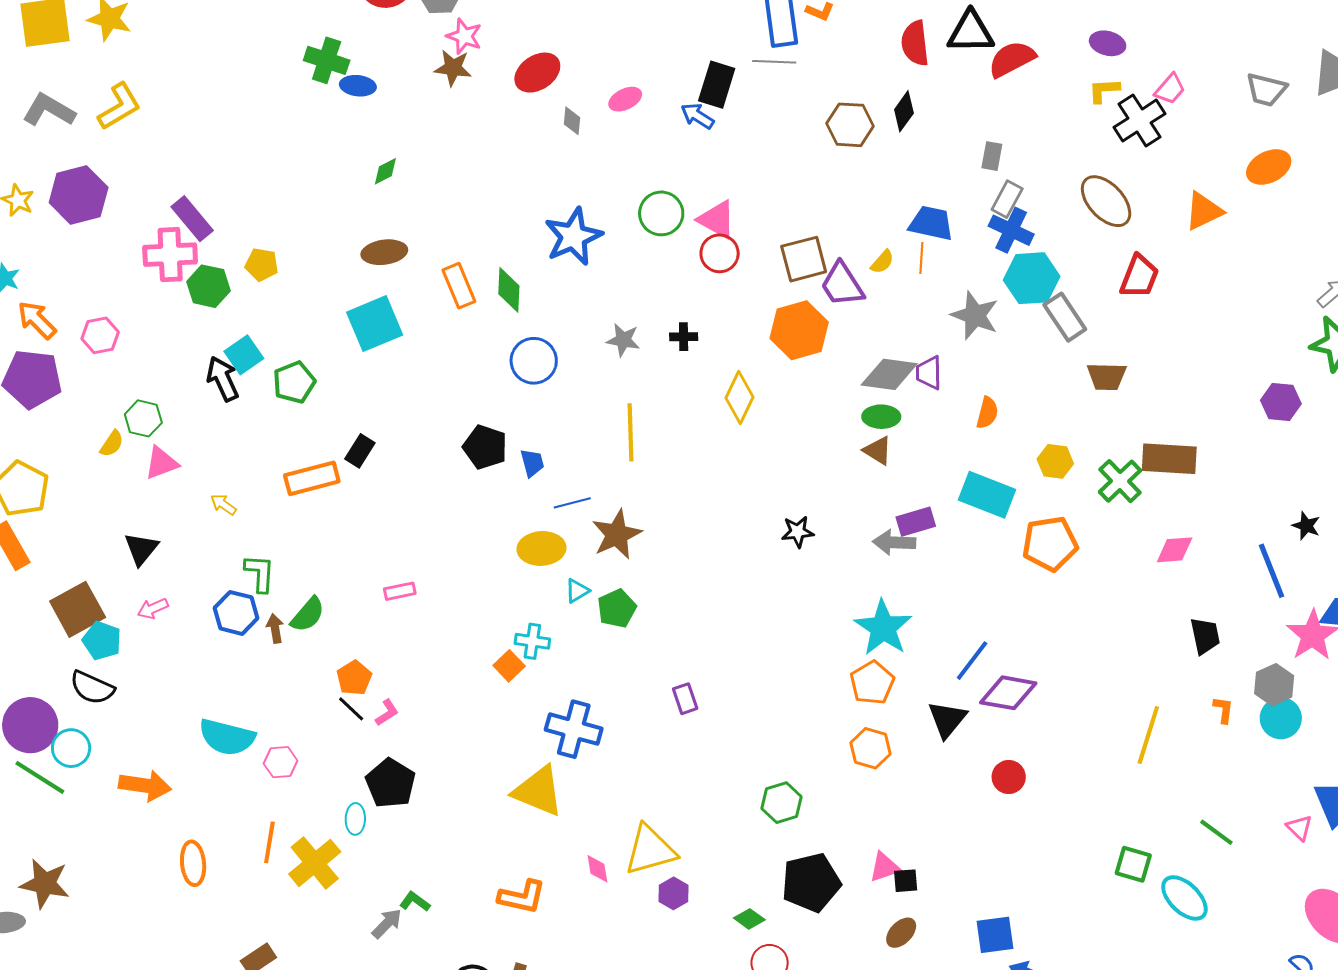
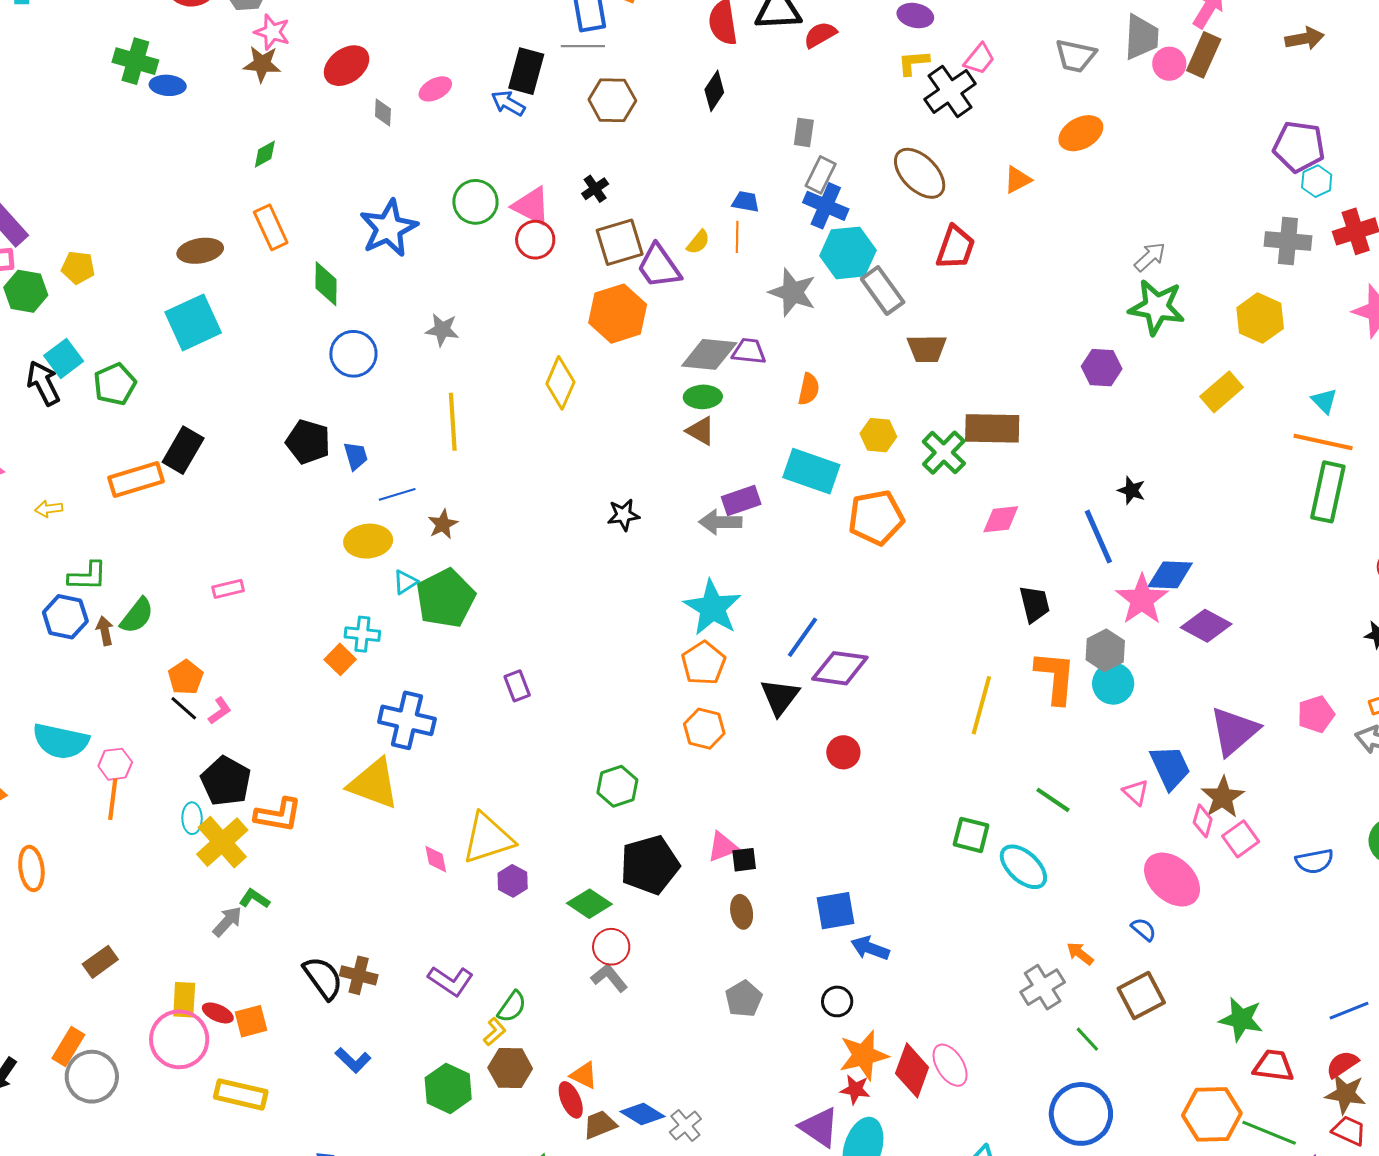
red semicircle: (1012, 59) -> (820, 35), size x0.7
brown hexagon: (850, 125) -> (612, 100), moved
green diamond: (385, 171) -> (265, 154), moved
orange triangle: (1204, 211) -> (1018, 180), size x0.7
blue trapezoid: (931, 223) -> (746, 202), size x0.6
orange rectangle: (459, 286) -> (271, 227), moved
black cross: (684, 337) -> (595, 189), moved, turned -32
purple trapezoid: (929, 373) -> (749, 351), turned 99
black rectangle: (360, 451) -> (183, 450), size x1.4
yellow arrow: (223, 505) -> (49, 509), turned -40
brown star: (617, 534) -> (443, 524), size x0.6
green L-shape: (260, 573) -> (88, 576), turned 90
green pentagon: (617, 608) -> (446, 598), size x1.5
orange L-shape: (1223, 710) -> (1055, 677), size x2.0
orange line: (269, 842) -> (113, 799), moved
yellow cross: (315, 863) -> (222, 842), moved
orange L-shape: (522, 897) -> (278, 815), moved
green diamond: (749, 919) -> (589, 904), size x1.4
brown ellipse: (901, 933) -> (742, 912), turned -52

